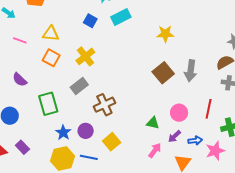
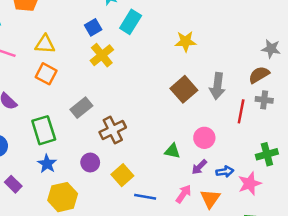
cyan rectangle: (121, 17) -> (131, 22), turned -30
blue square: (90, 21) -> (93, 27), turned 32
yellow cross: (85, 56) -> (102, 55), moved
red line: (209, 109) -> (241, 111), moved
blue star: (63, 132) -> (47, 164), moved
pink arrow: (155, 150) -> (184, 194), moved
blue line: (89, 157) -> (145, 197), moved

